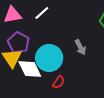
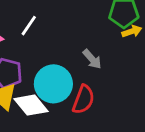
red semicircle: (59, 82) -> (83, 99), moved, size x1.5

